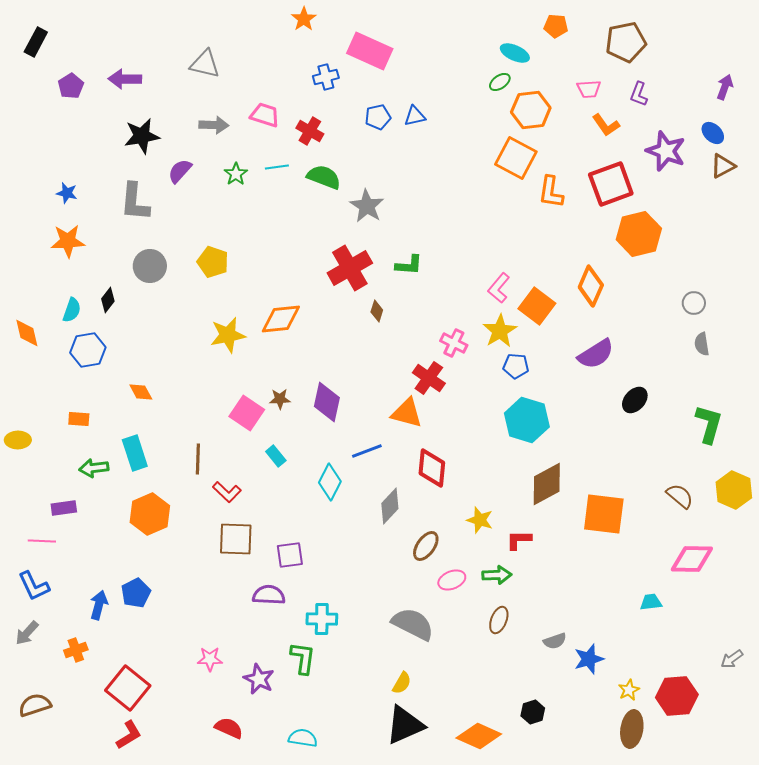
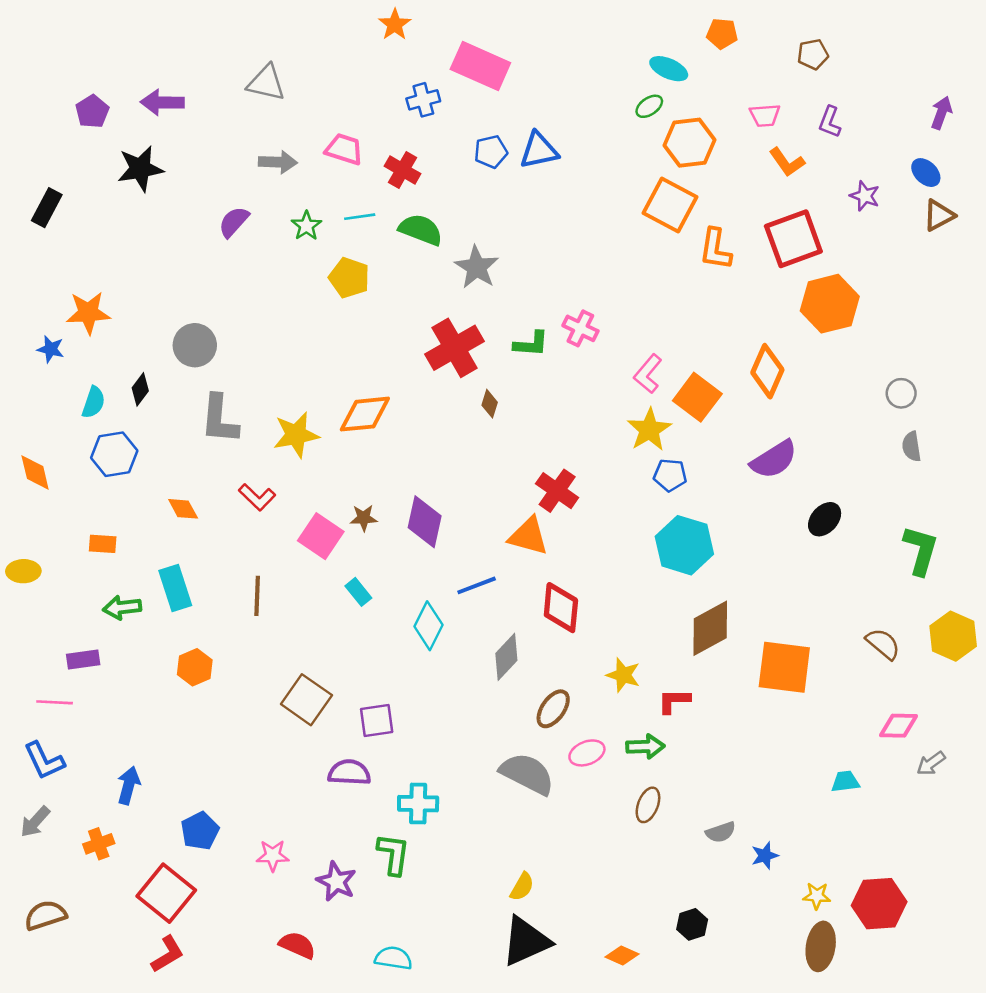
black rectangle: (36, 42) -> (47, 208), moved
brown pentagon: (626, 42) -> (813, 54), size x0.6
blue triangle: (415, 116) -> (539, 150), size x1.4
black star: (142, 136) -> (140, 169), moved
purple star: (666, 151) -> (865, 196), size x0.6
blue star: (67, 193) -> (51, 349), moved
gray L-shape: (135, 202) -> (219, 419), moved
yellow pentagon: (213, 262) -> (349, 278), moved
orange diamond: (27, 333) -> (35, 472), moved
pink cross: (454, 343) -> (580, 328), moved
red L-shape: (227, 492) -> (257, 497), moved
orange hexagon: (150, 514) -> (195, 667), size x0.7
brown square: (236, 539) -> (306, 700), turned 33
pink diamond: (692, 559) -> (899, 726), size x0.7
blue pentagon: (136, 593) -> (200, 831), moved
gray semicircle: (413, 624) -> (527, 774), moved
blue star: (589, 659) -> (765, 856), size x0.7
gray arrow: (732, 659) -> (931, 763), moved
yellow star: (629, 690) -> (817, 896), turned 30
orange diamond: (479, 736) -> (622, 956), size x0.6

